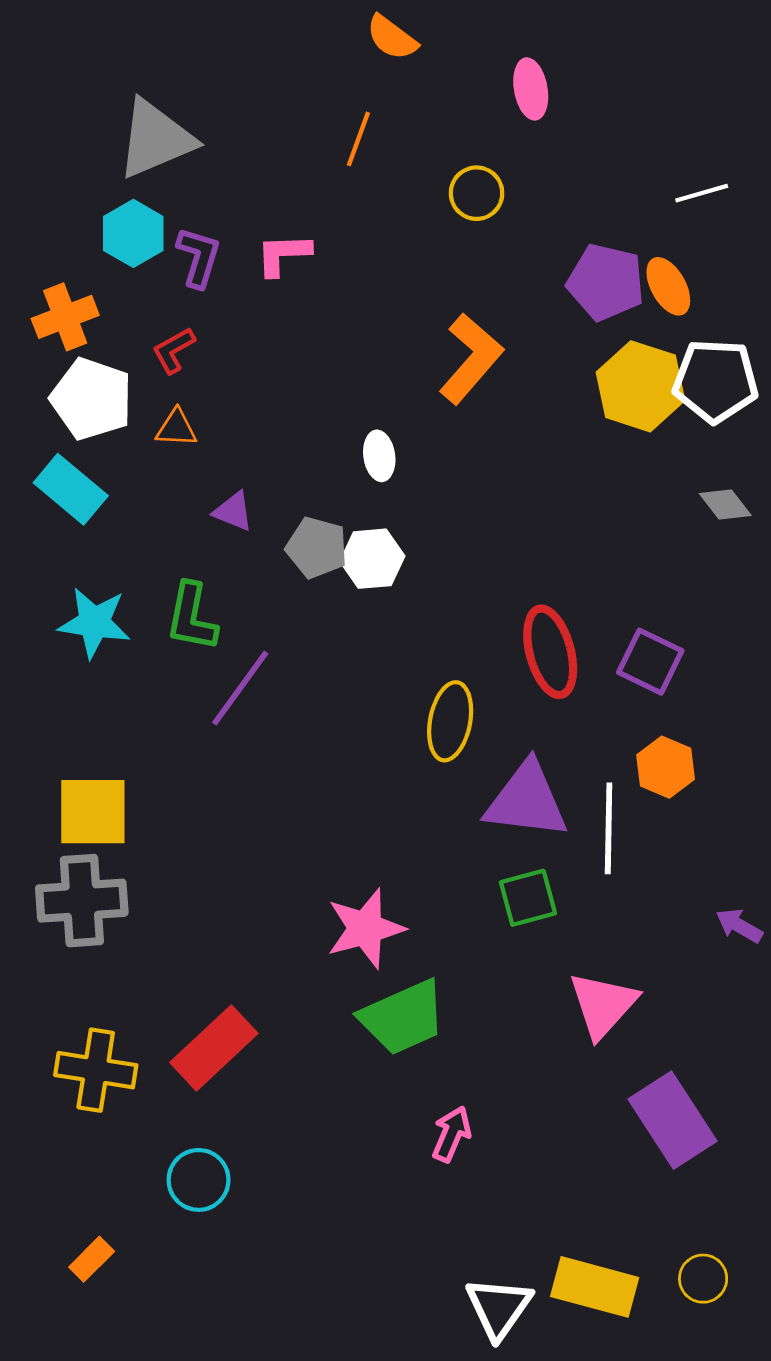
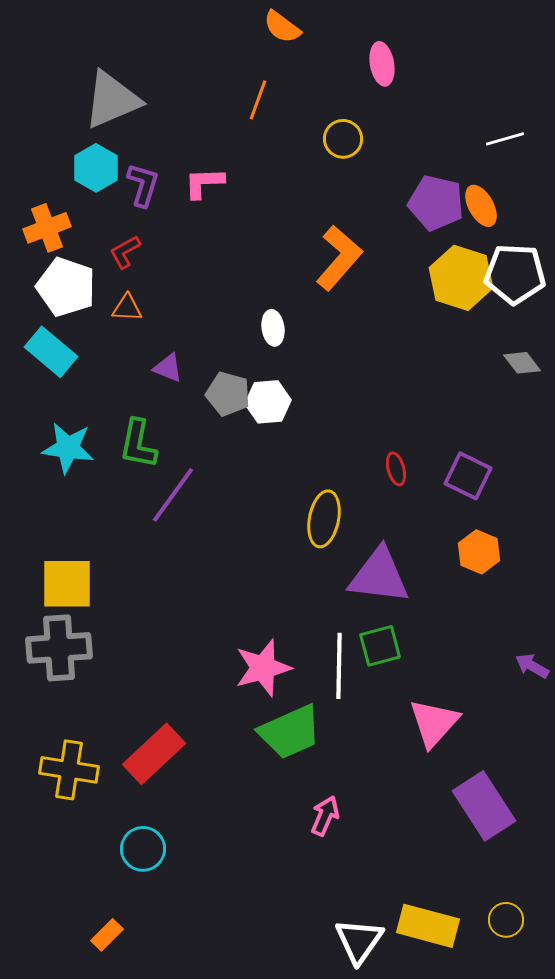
red ellipse: (550, 652) -> (396, 469), size x0.5
white line: (609, 828) -> (339, 666), moved
orange rectangle: (92, 1259) -> (107, 935), moved

